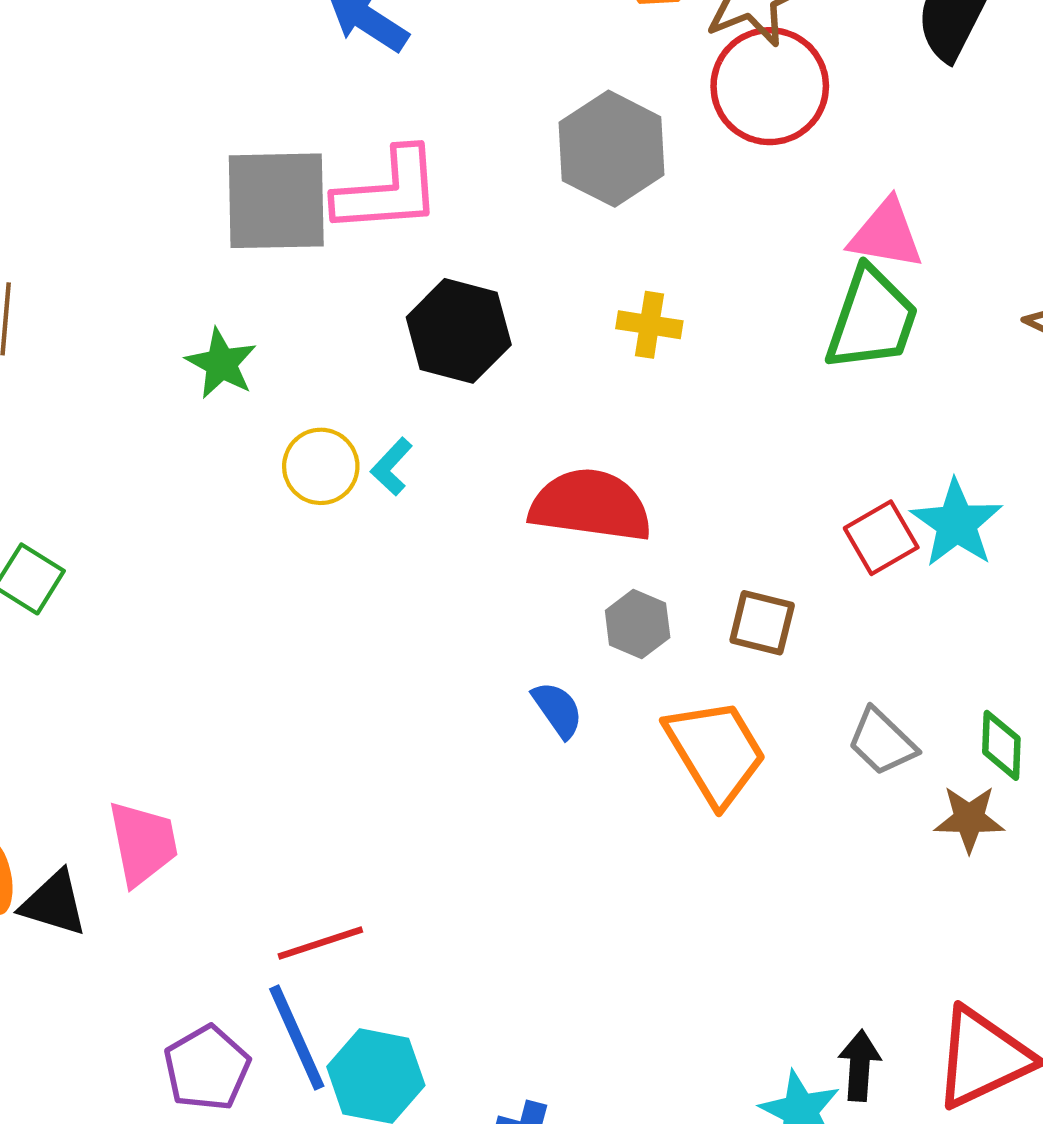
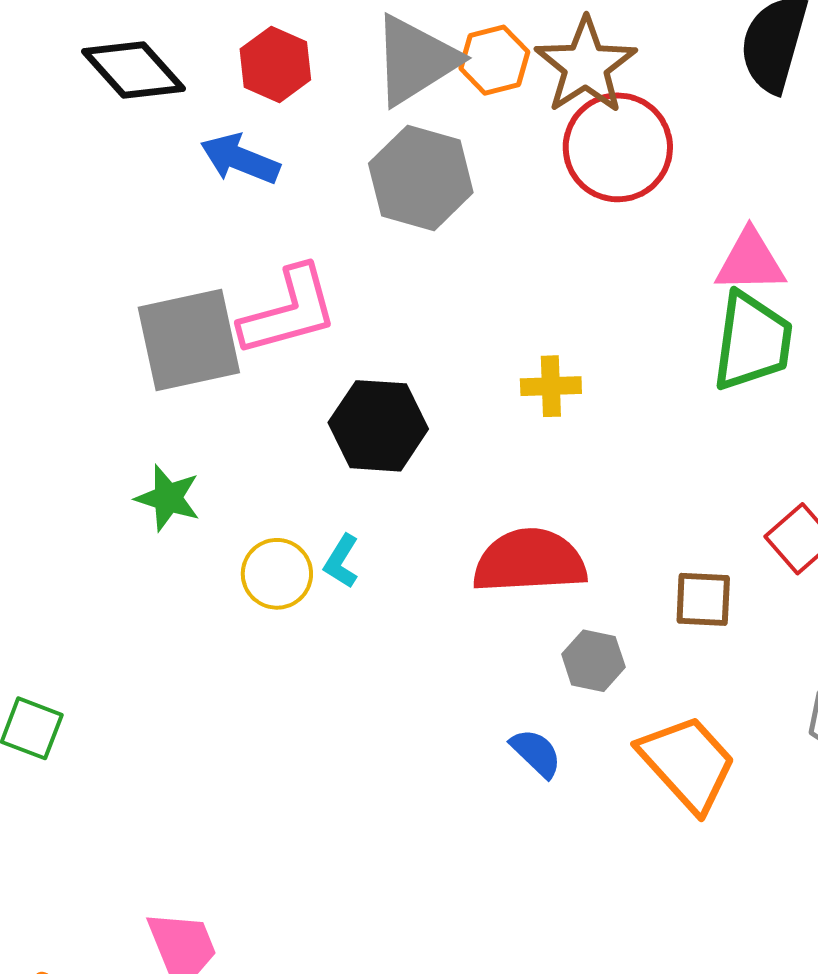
gray hexagon: (612, 149) -> (421, 178), moved
brown square: (762, 623) -> (703, 599), moved

